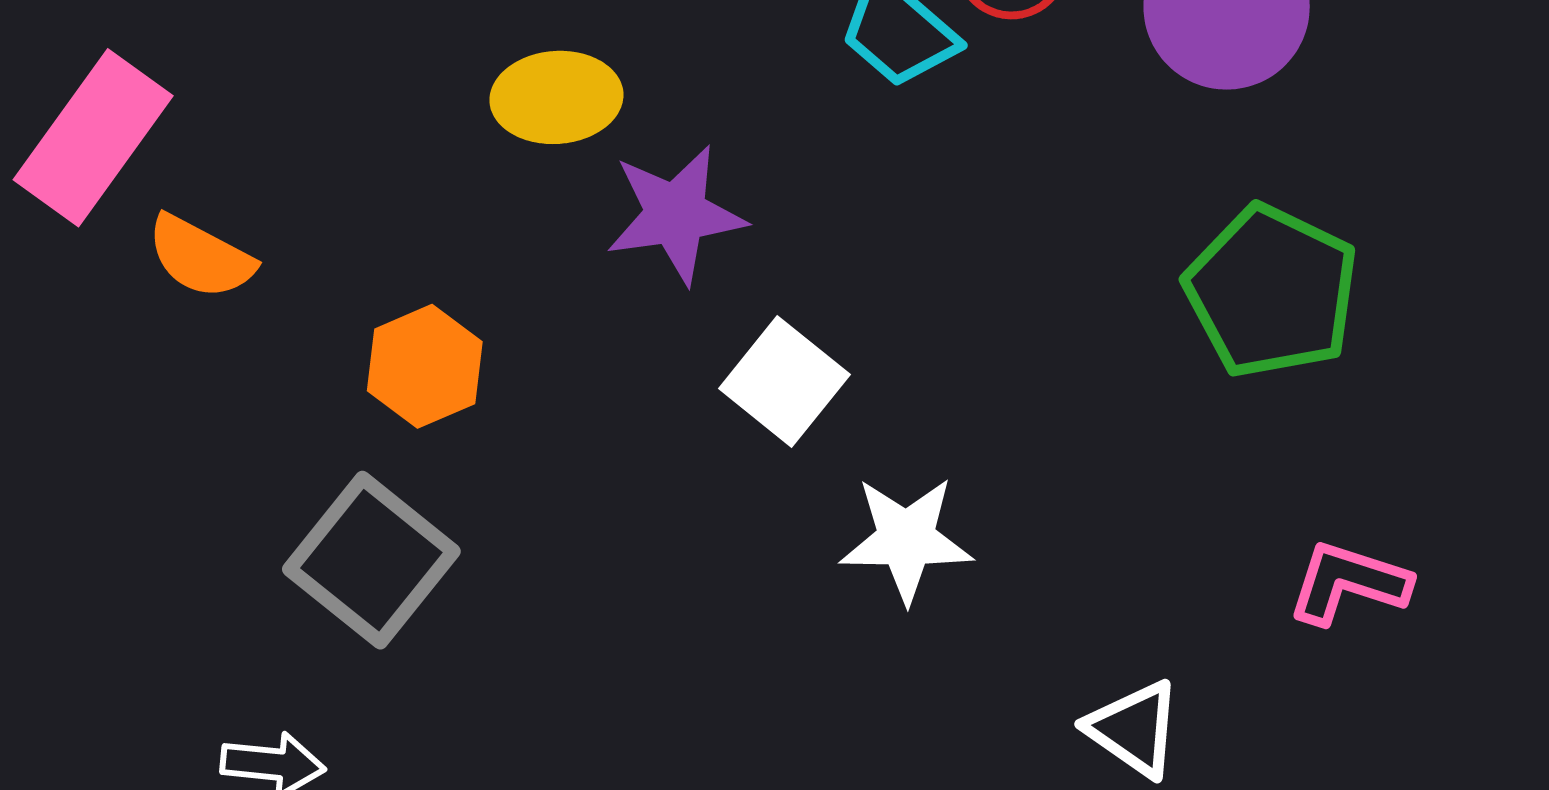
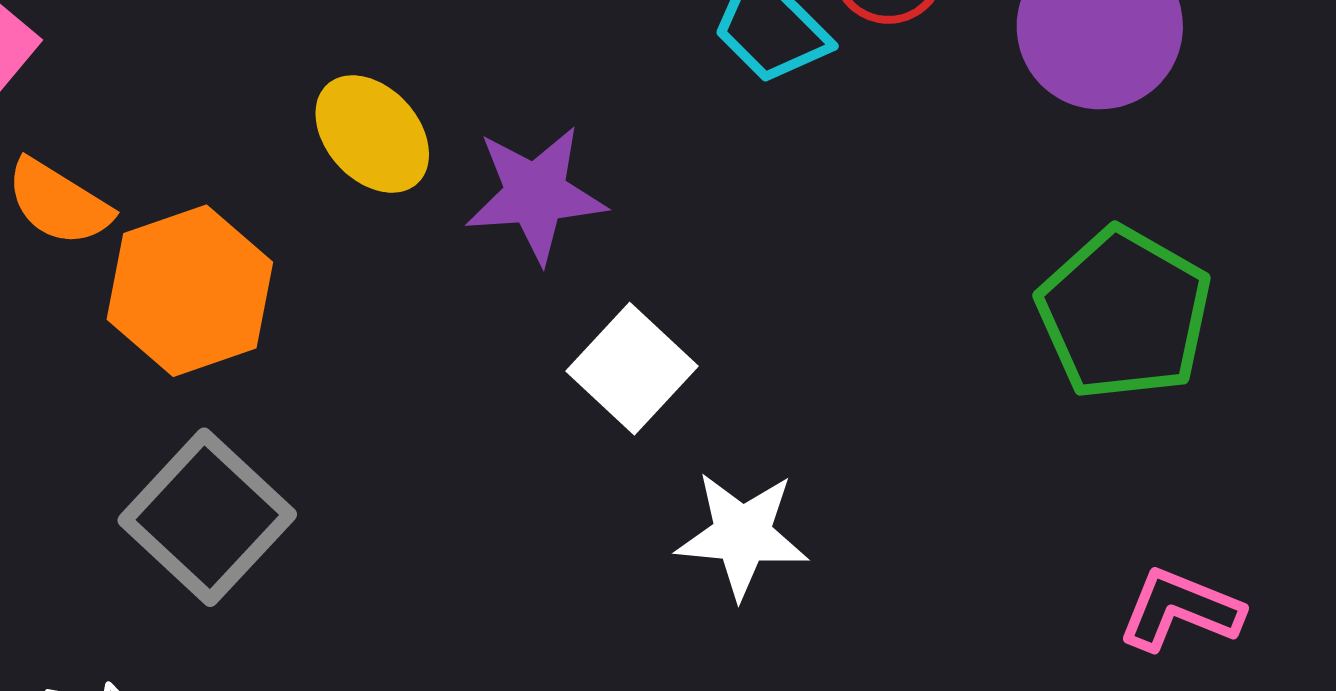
yellow ellipse: (556, 97) -> (372, 134), moved, turned 48
orange hexagon: (425, 366) -> (190, 291), moved, size x1.4

